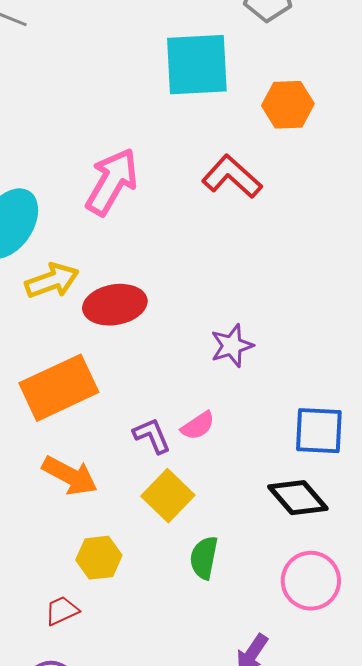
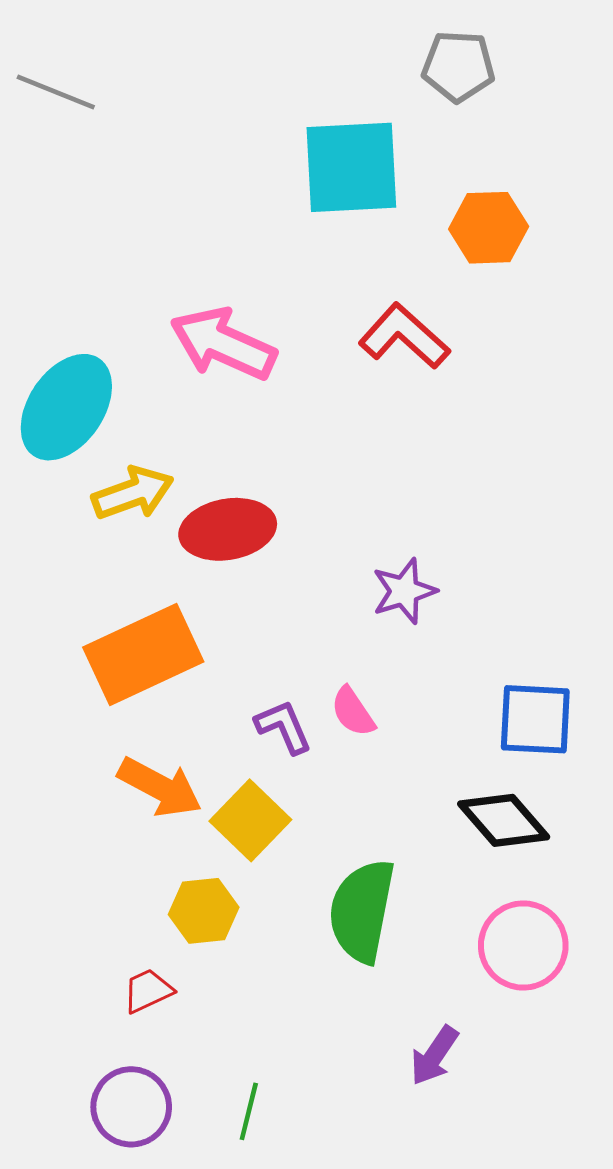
pink arrow: (112, 182) -> (223, 344), turned -96
pink semicircle: (198, 426) -> (353, 712), turned 90
yellow square: (168, 496) -> (250, 820), moved
green semicircle: (204, 558) -> (362, 911), size x1.6

